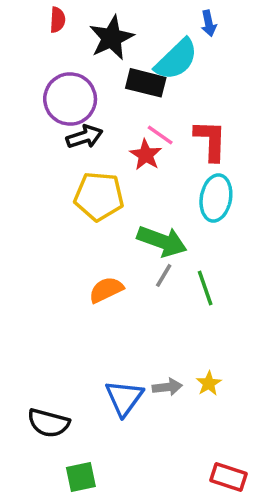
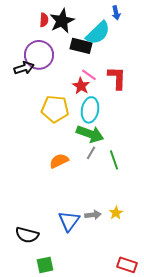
red semicircle: (58, 20) -> (44, 20), moved
black arrow: (84, 137) -> (24, 68), moved
cyan ellipse: (216, 198) -> (90, 110), moved

